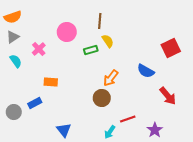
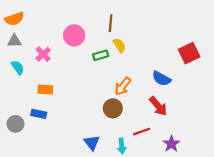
gray triangle: (13, 37) -> (14, 41), turned 32
orange rectangle: (51, 82) -> (45, 90), moved
red arrow: (168, 96) -> (158, 106), moved
blue rectangle: (35, 103) -> (39, 114), turned 40
blue triangle: (64, 130) -> (92, 143), moved
cyan arrow: (110, 132) -> (122, 146), turned -40

